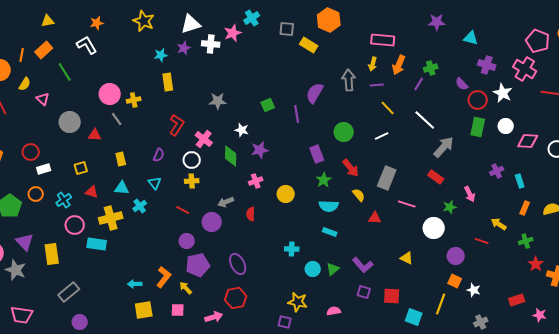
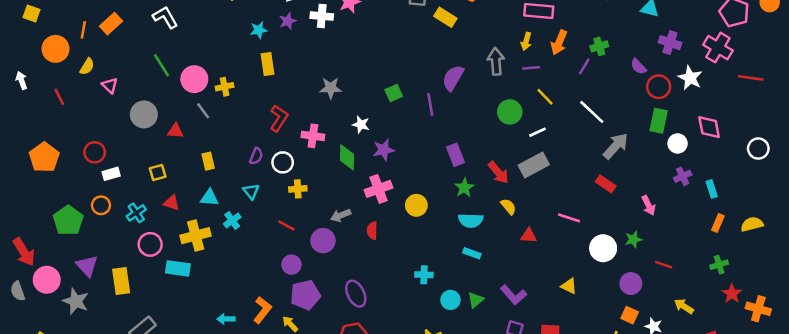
green line: (65, 72) -> (162, 65), moved
white circle: (506, 126) -> (678, 143), moved
green circle: (344, 132) -> (510, 112), moved
pink cross: (204, 139) -> (313, 136), turned -30
pink diamond: (528, 141) -> (709, 127), moved, turned 75
white circle: (192, 160) -> (283, 162), moved
gray rectangle: (387, 178) -> (534, 165), moved, turned 40
pink cross: (256, 181) -> (379, 189), size x1.5
green star: (450, 207) -> (633, 239), moved
yellow arrow: (499, 224) -> (684, 306), moved

